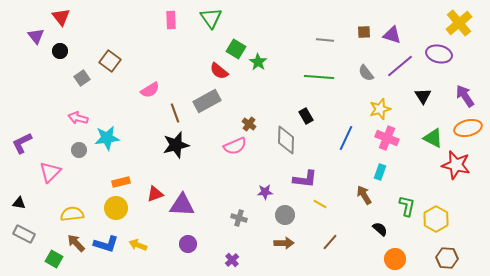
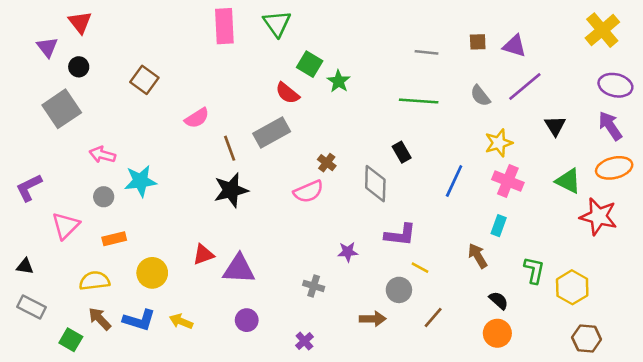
pink rectangle: (171, 20) -> (224, 26), size x1.5
purple ellipse: (439, 54) -> (615, 85), moved
gray square: (82, 78) -> (62, 109), moved, size x1.8
orange rectangle: (121, 182) -> (114, 239), moved
gray circle: (285, 215) -> (399, 290), moved
orange circle: (395, 259) -> (497, 333), moved

